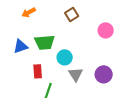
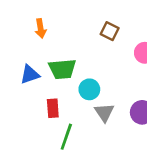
orange arrow: (29, 12) -> (41, 28), turned -72
brown square: (72, 14) -> (110, 31), moved, turned -32

